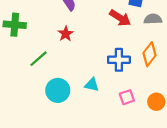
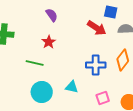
green line: (39, 59) -> (35, 63), moved, turned 54

